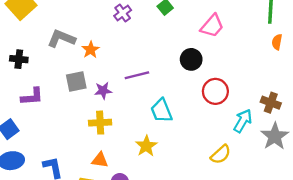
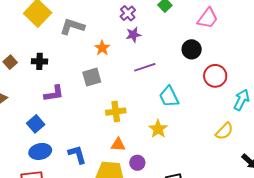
gray L-shape: (61, 39) -> (72, 27), moved
purple star: (103, 91) -> (133, 35), moved

